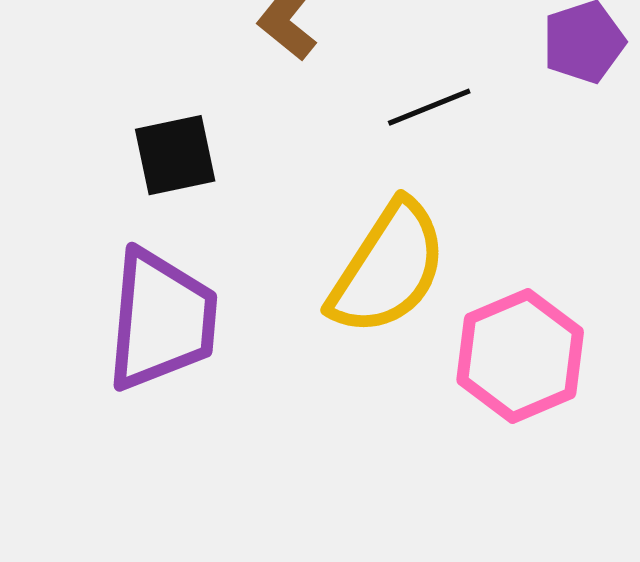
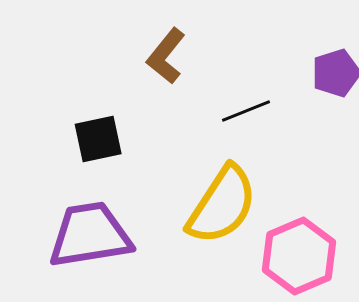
purple trapezoid: (161, 320) -> (90, 235), turned -104

